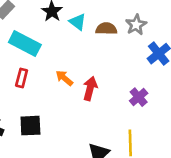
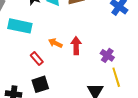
red rectangle: (22, 78) -> (37, 59), moved, turned -40
purple cross: (139, 97) -> (107, 55), moved

